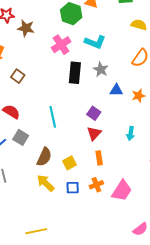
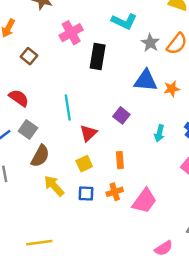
pink cross: (61, 45) -> (71, 33), moved
gray star: (101, 69) -> (150, 43), moved
blue triangle: (116, 90) -> (146, 81), size x1.5
purple square: (94, 113) -> (121, 115), moved
red triangle: (94, 133) -> (88, 133), moved
brown semicircle: (44, 157) -> (40, 156), moved

